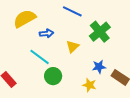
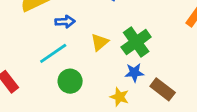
green cross: (100, 32) -> (136, 42), moved
cyan line: (40, 57) -> (53, 53), turned -75

